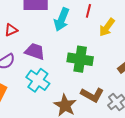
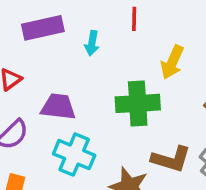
cyan arrow: (62, 19) -> (92, 43), size x0.6
yellow arrow: (107, 27) -> (172, 62), moved

